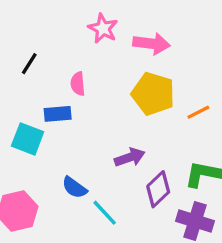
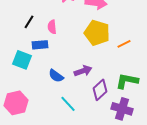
black line: (29, 64) -> (29, 22), moved
blue semicircle: (74, 188) -> (56, 76), moved

